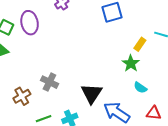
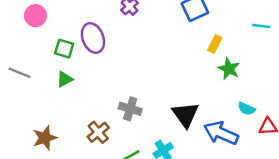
yellow rectangle: (140, 44) -> (215, 44), moved
cyan semicircle: (140, 88) -> (246, 109), moved

